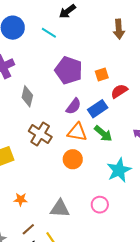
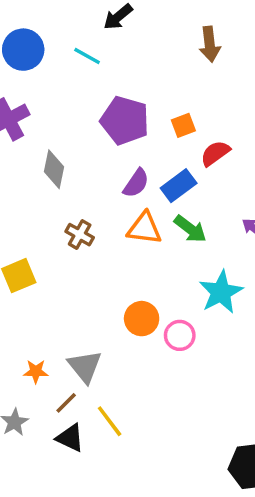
brown cross: (40, 134) -> (80, 235), size x0.7
orange circle: (73, 159) -> (142, 319), moved
orange star: (21, 199) -> (36, 371), moved
pink circle: (100, 205) -> (180, 335), moved
gray triangle: (60, 209) -> (85, 366), moved, turned 50

